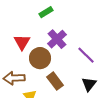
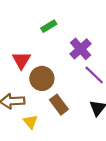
purple cross: (57, 39) -> (81, 49), moved

